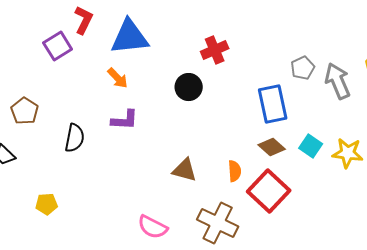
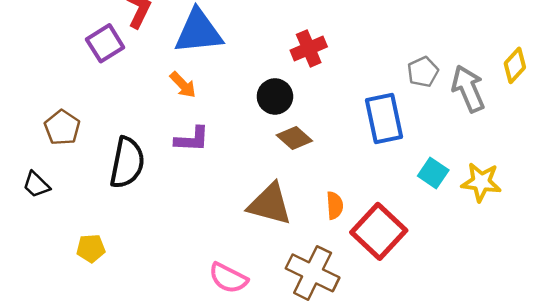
black semicircle: (75, 138) -> (127, 163), size x1.4
brown diamond: (272, 147) -> (294, 138), moved
brown triangle: (185, 170) -> (270, 204), size x1.4

